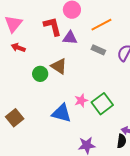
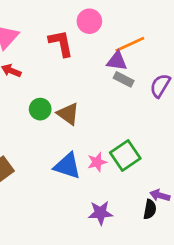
purple triangle: (70, 38) -> (117, 61), moved
brown triangle: (59, 66) -> (68, 114), moved
pink star: (81, 100) -> (97, 162), moved

